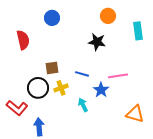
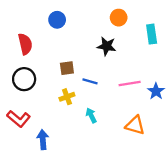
brown square: (52, 68) -> (67, 68), moved
black circle: (38, 88) -> (24, 79), moved
blue star: (101, 90) -> (156, 91), moved
orange triangle: (135, 114) -> (135, 125), moved

